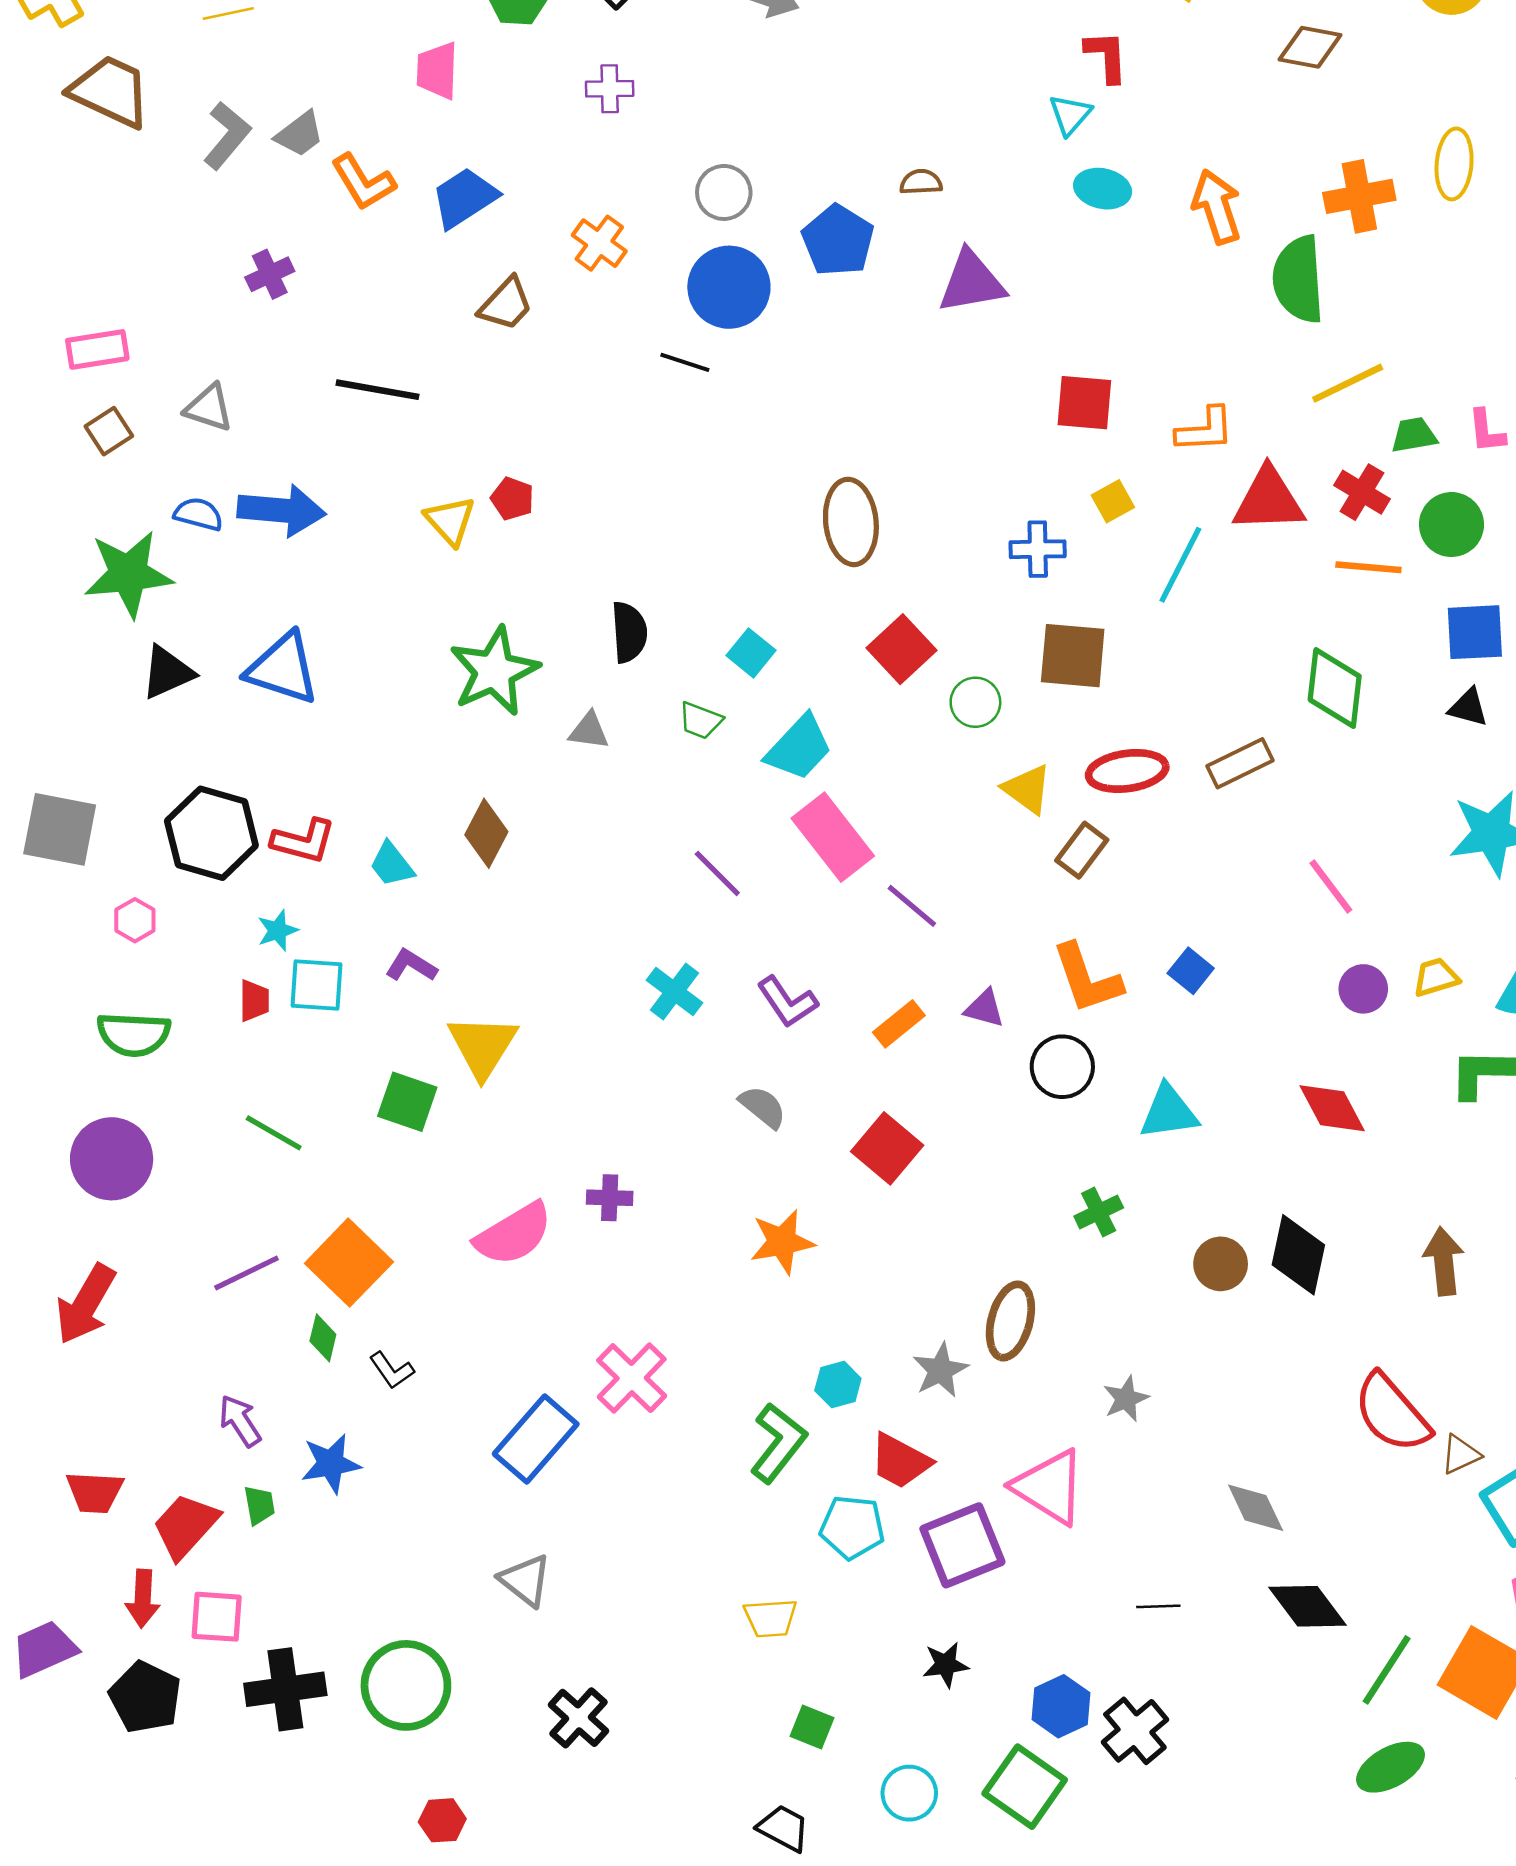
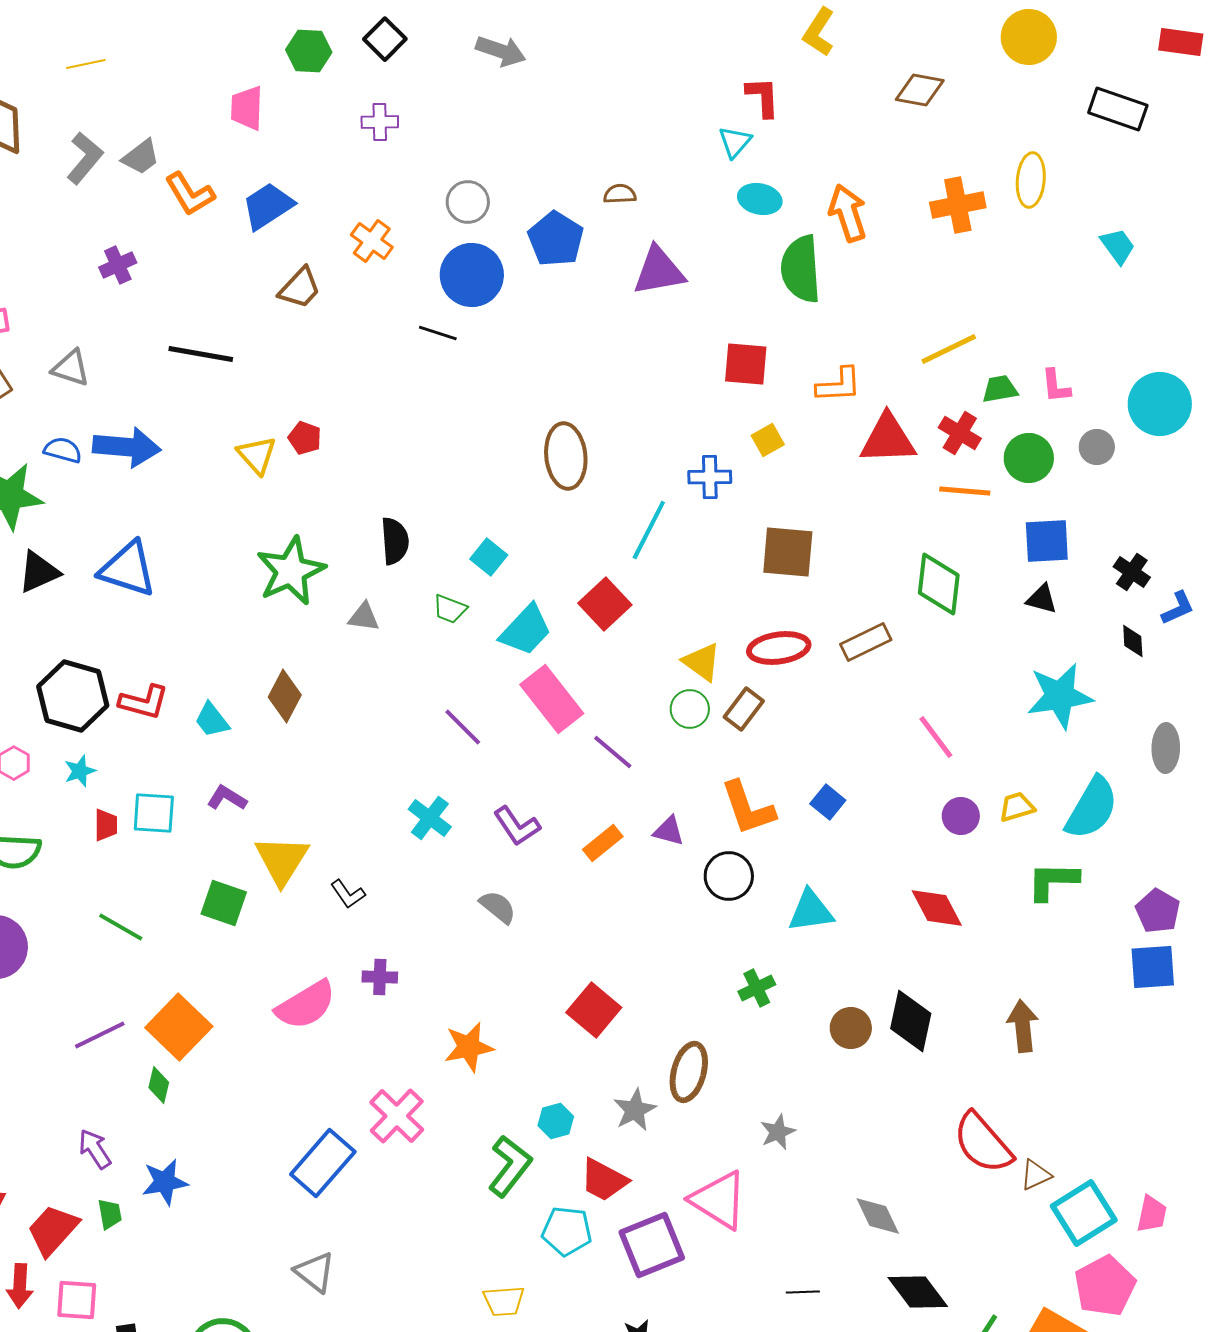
green semicircle: (1298, 279) -> (801, 269), moved
cyan line: (1180, 565) -> (649, 530), moved
red square: (901, 649) -> (605, 604), moved
brown square: (1073, 656) -> (788, 552), moved
green circle: (975, 702) -> (690, 709), moved
cyan star: (278, 931) -> (80, 771), moved
red square: (887, 1148) -> (594, 1010), moved
orange star: (782, 1242) -> (469, 1047), moved
black L-shape: (392, 1370) -> (348, 894), moved

